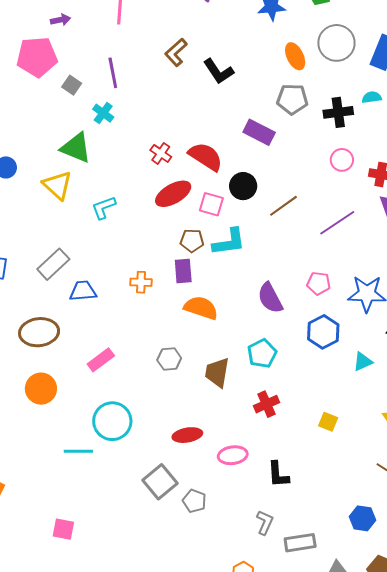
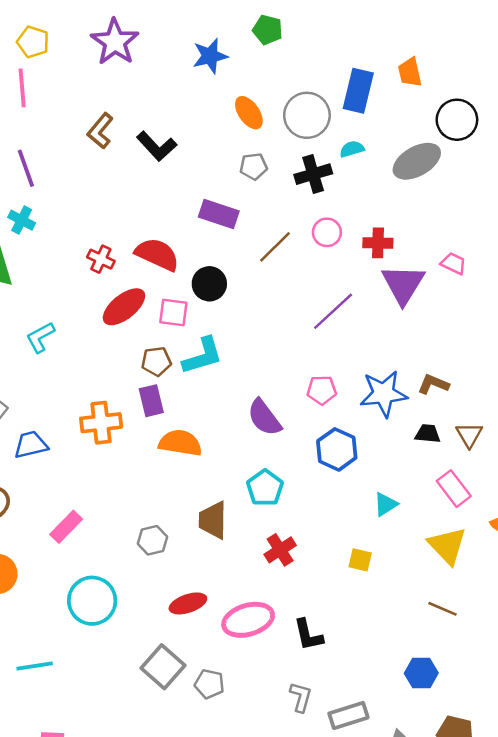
gray circle: (336, 43) -> (307, 115), moved
gray pentagon: (292, 99) -> (254, 166), size x0.7
brown line: (284, 206) -> (275, 247), moved
orange cross: (141, 282) -> (101, 423), size x1.5
gray hexagon: (169, 359) -> (152, 540), moved
cyan triangle: (363, 362) -> (386, 504), moved
cyan line: (78, 451) -> (35, 666), moved
pink ellipse: (233, 455) -> (248, 620), size x1.4

